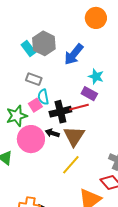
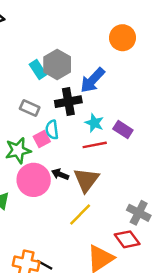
cyan star: (96, 77) -> (94, 123), moved
gray rectangle: (34, 79) -> (30, 108), moved
purple rectangle: (89, 94) -> (123, 129), moved
black cross: (60, 112) -> (68, 102), moved

